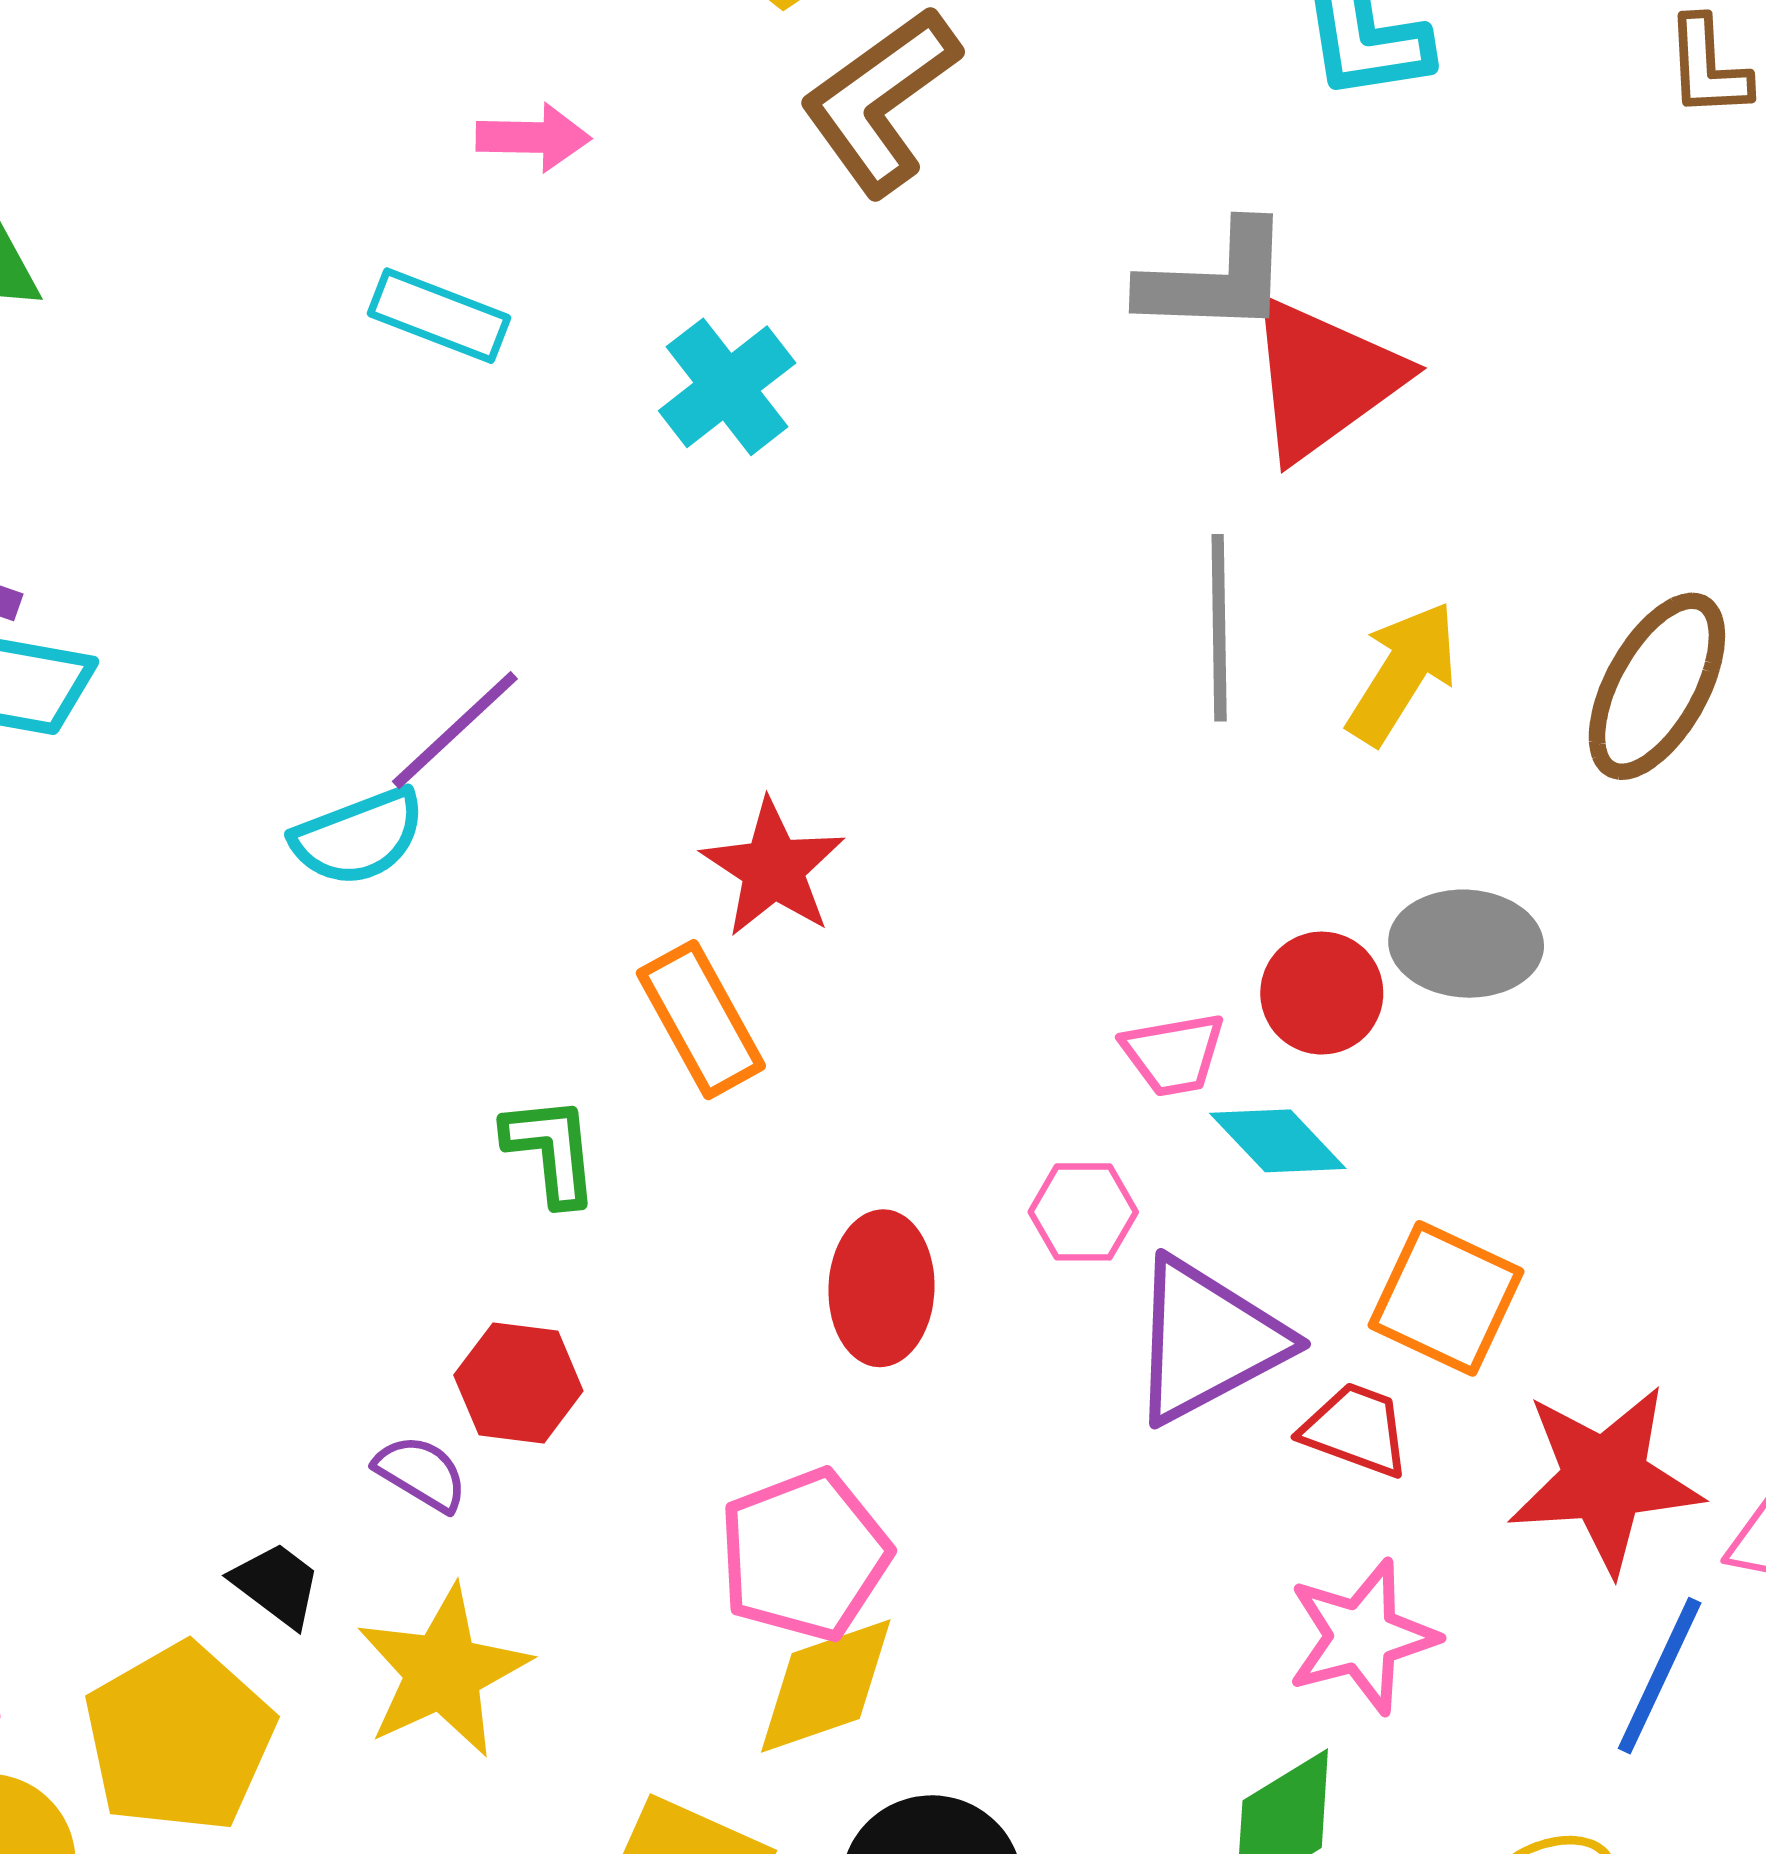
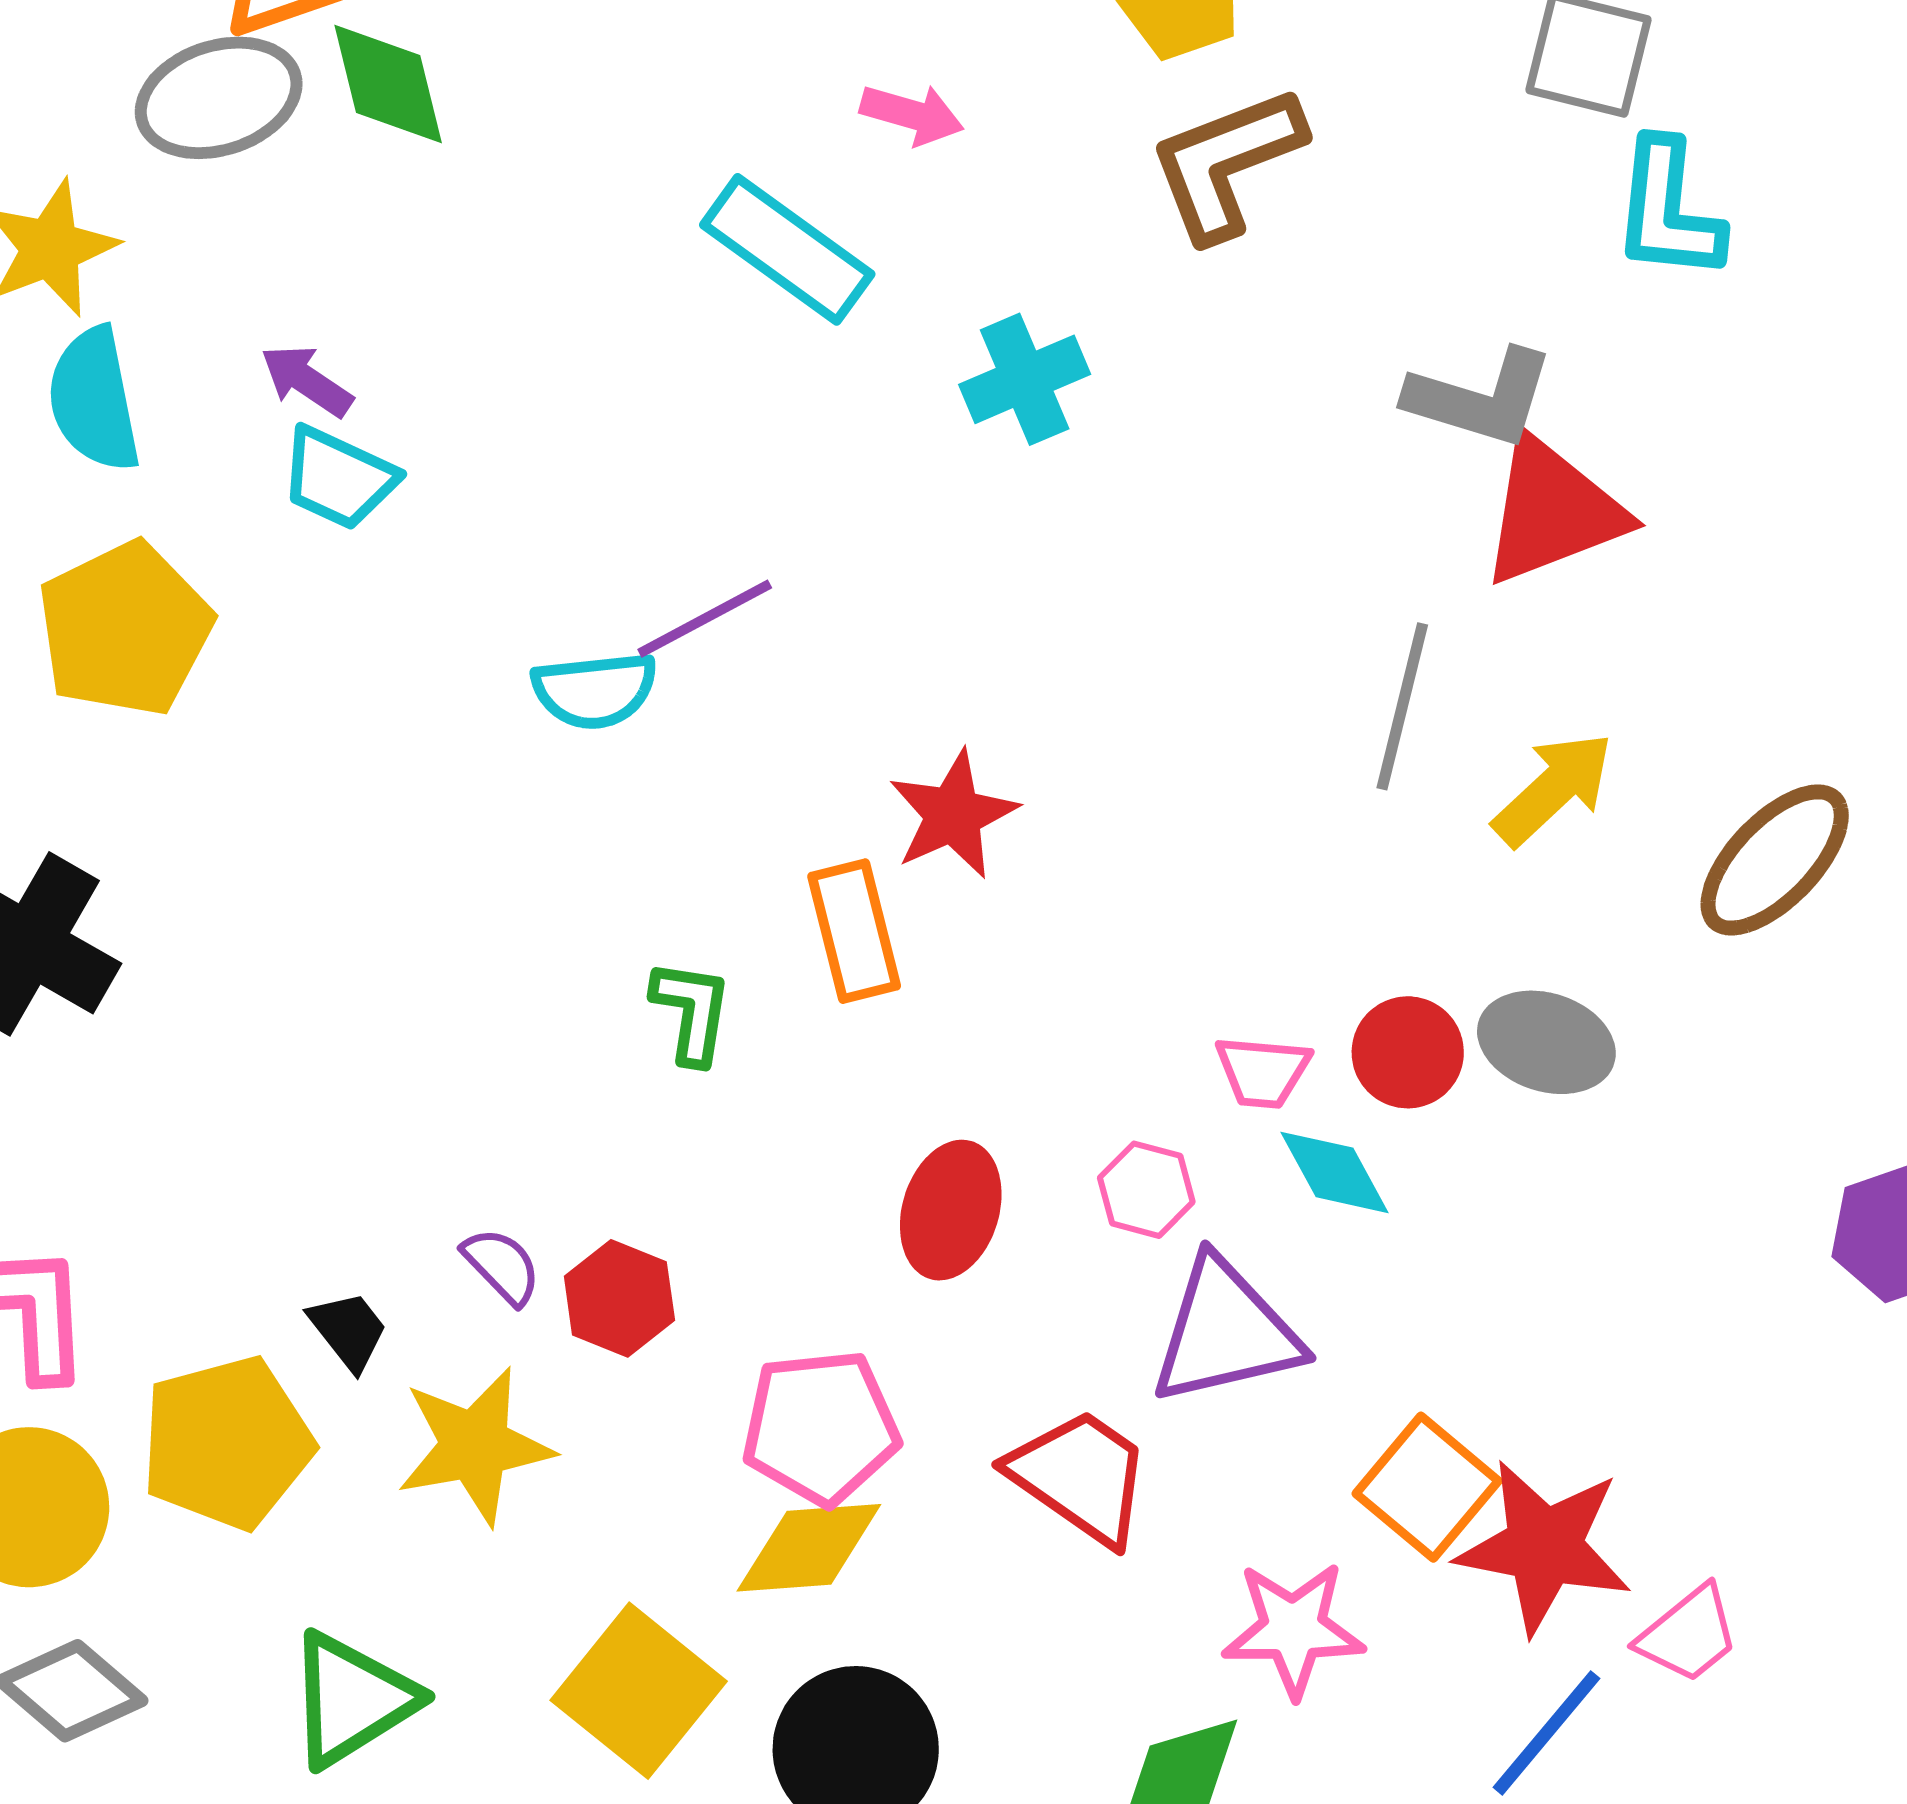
cyan rectangle: (439, 316) -> (787, 249), size x1.4
orange square: (1446, 1298) -> (1427, 1487), moved
red hexagon: (518, 1383) -> (619, 1298), moved
red trapezoid: (1356, 1430) -> (1080, 1476), moved, size x1.5

